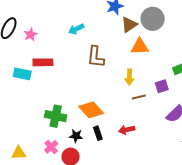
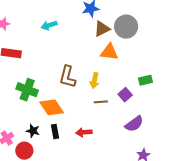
brown L-shape: (96, 57) -> (68, 77), moved
purple square: (162, 86) -> (125, 95), turned -32
green cross: (56, 116) -> (27, 90), moved

